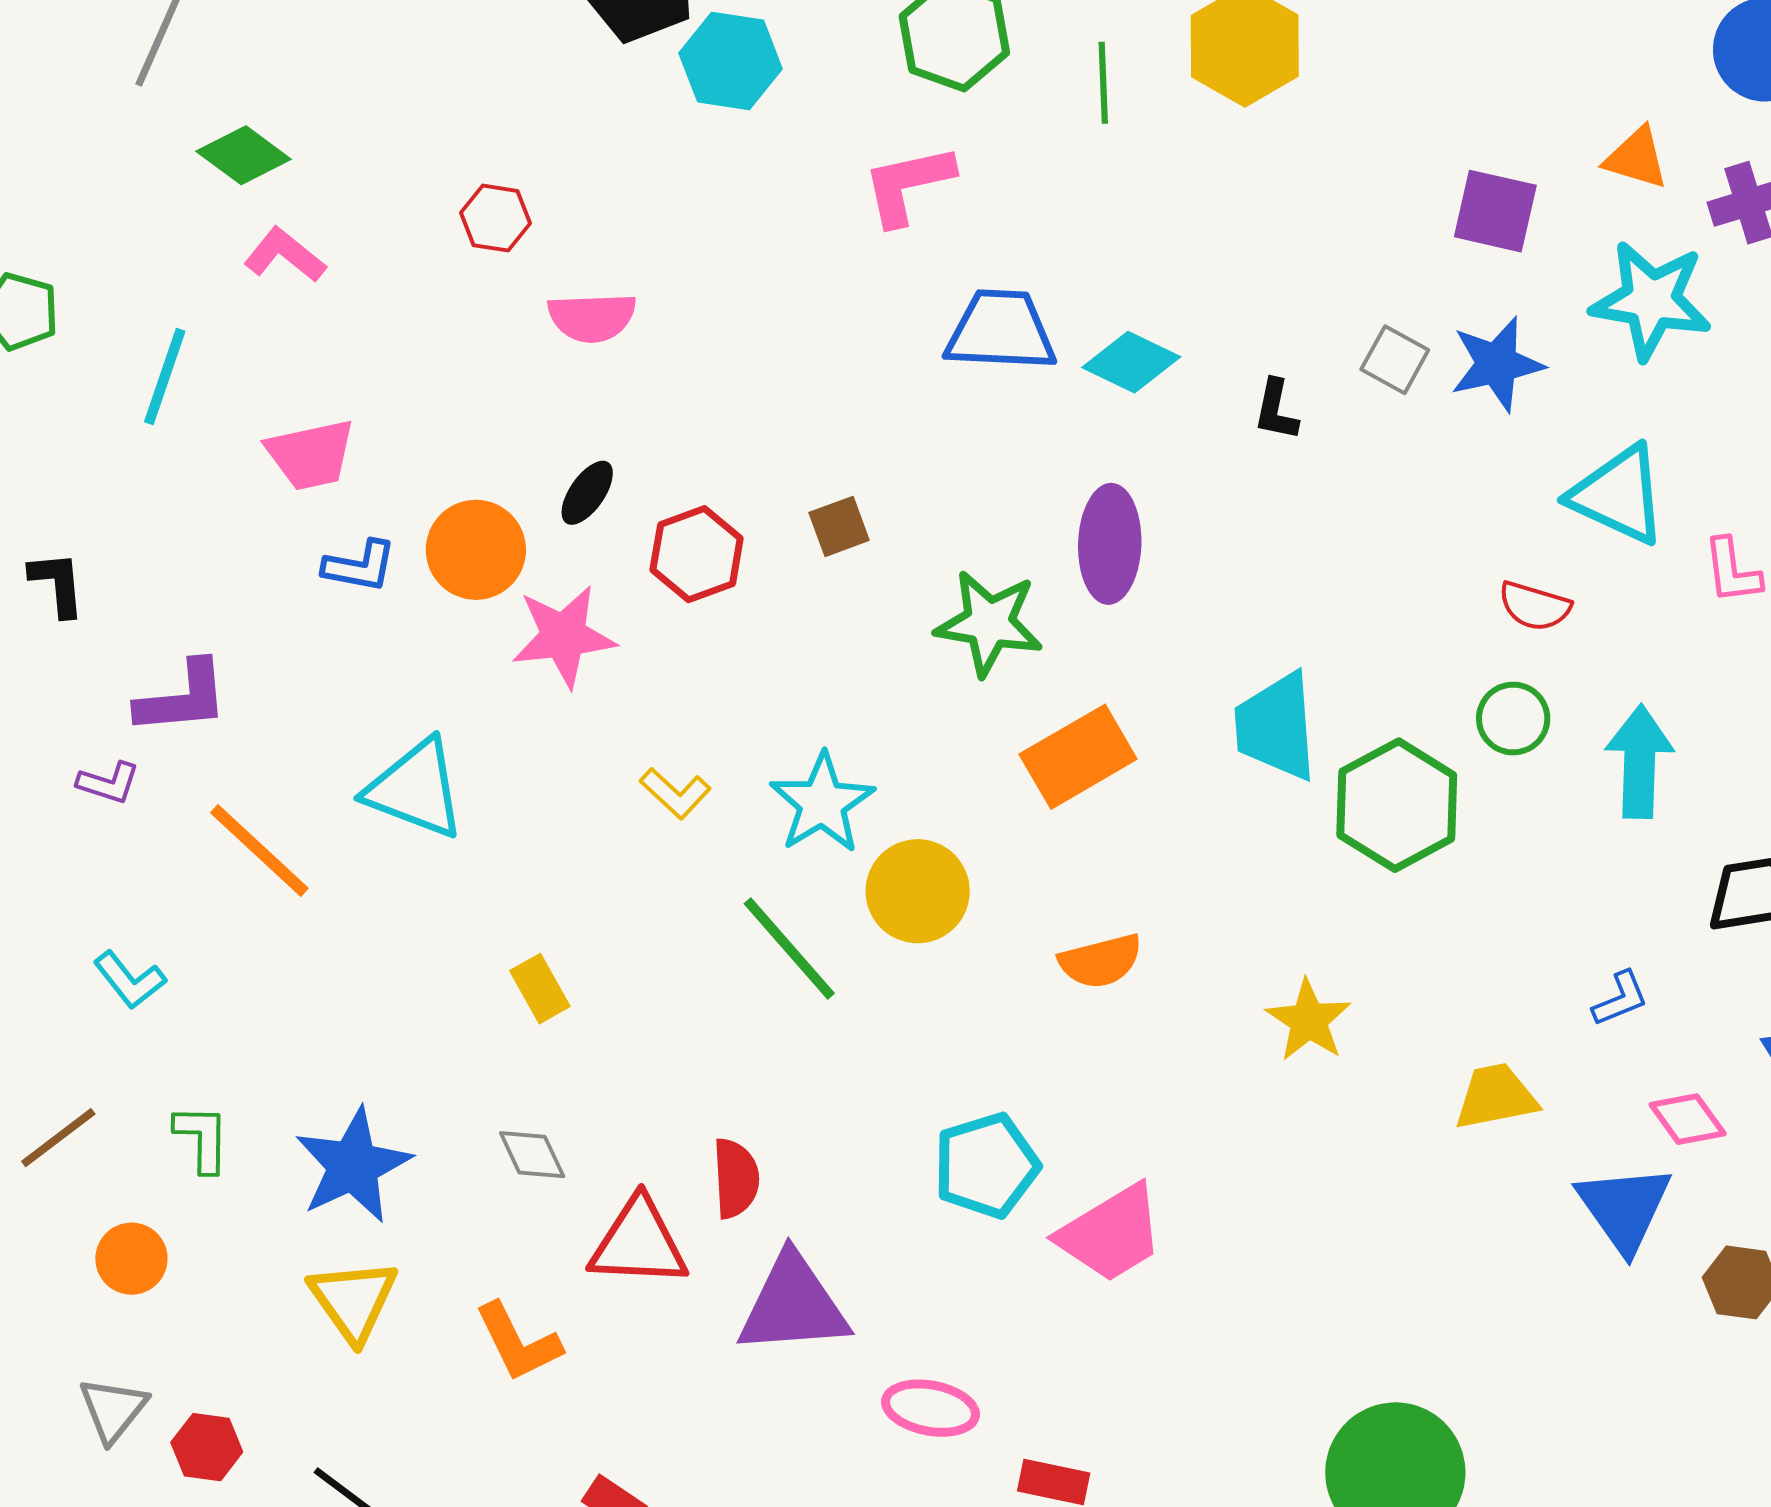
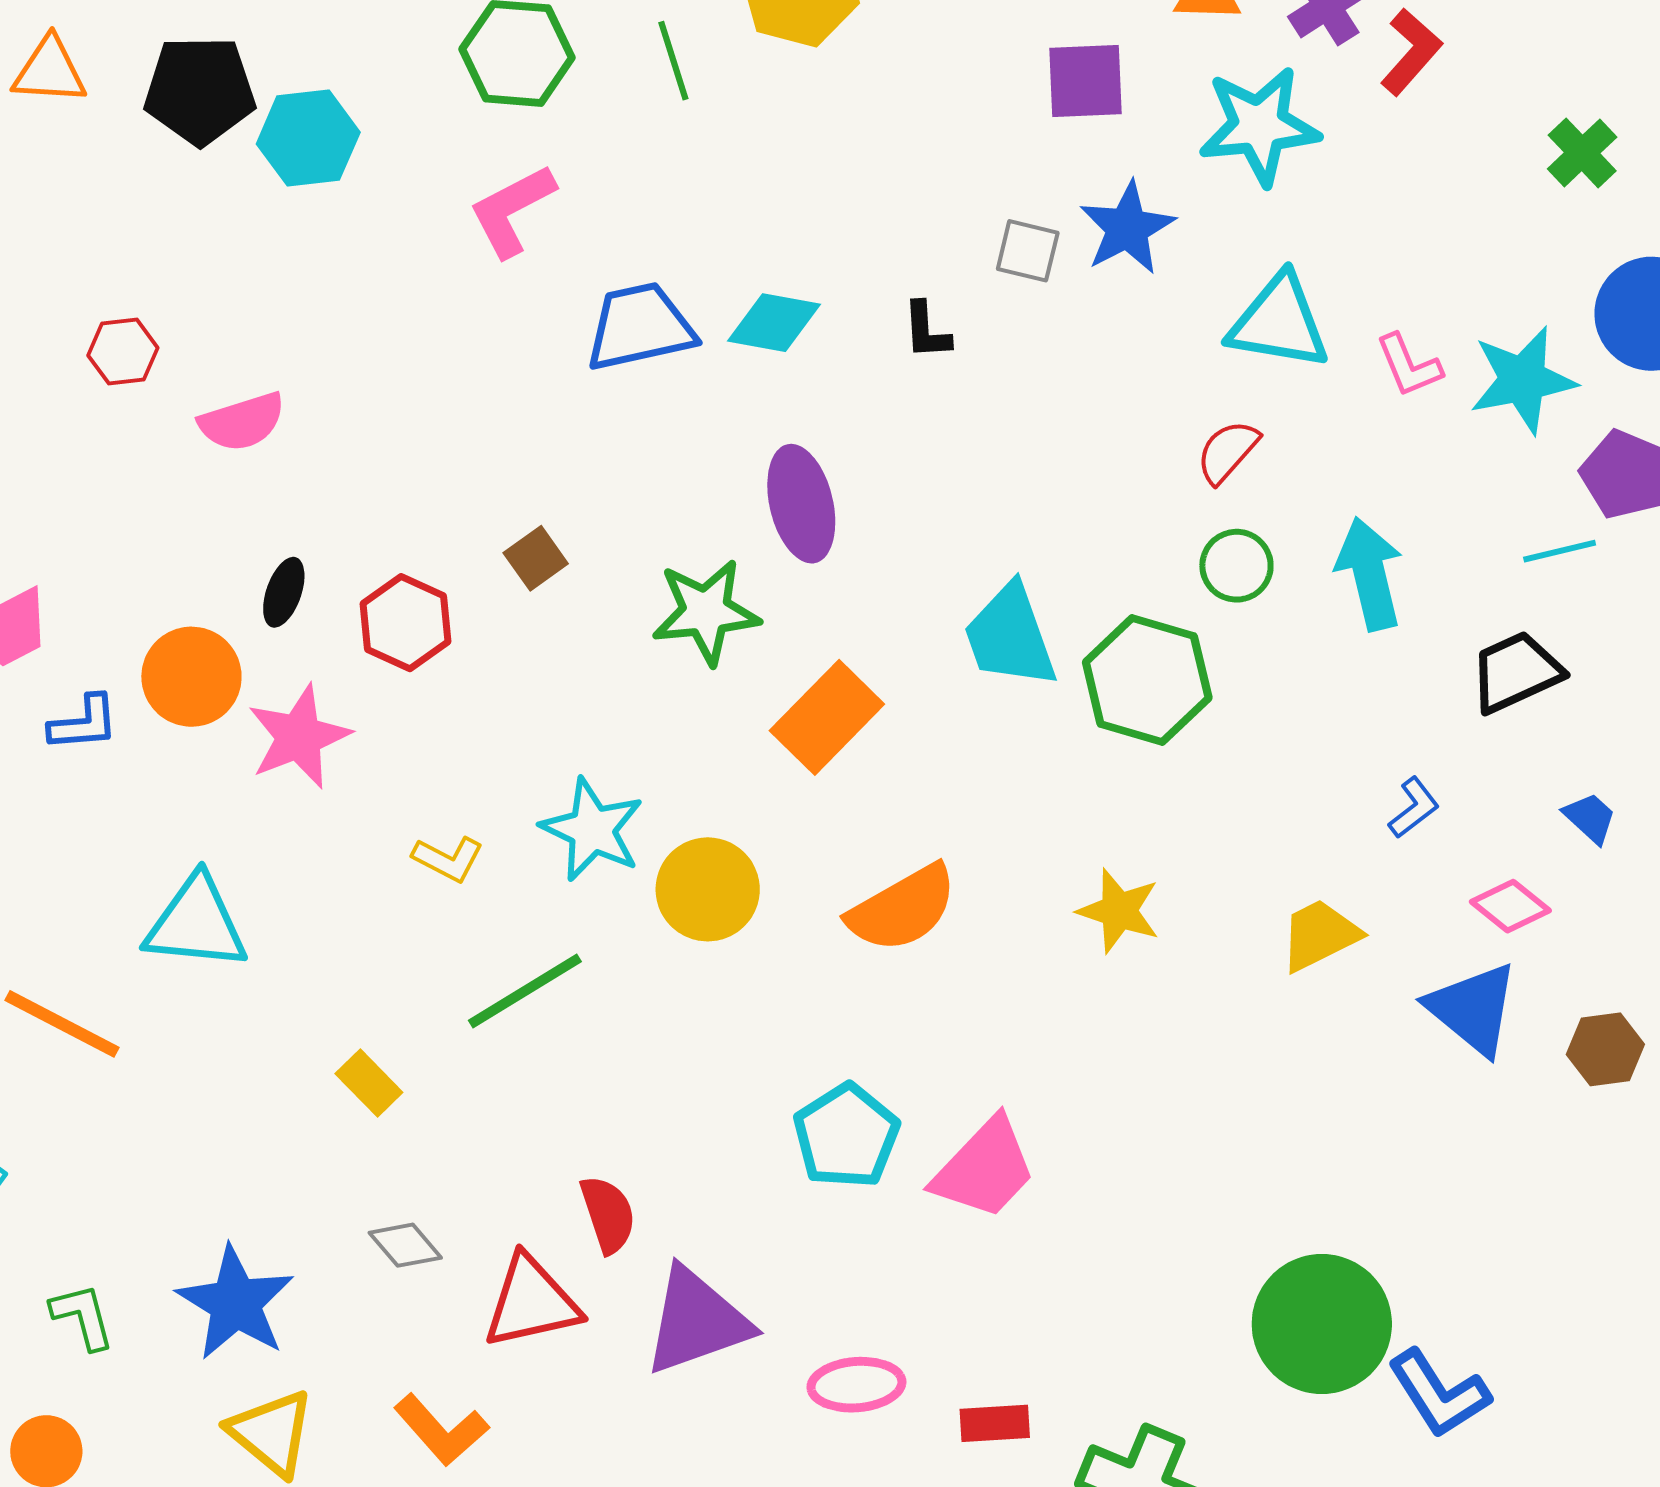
red semicircle: (1535, 606) -> (1228, 452), turned 130
green line: (789, 949) -> (525, 991), moved, turned -65
orange semicircle: (1101, 961) -> (902, 909), size x1.4

